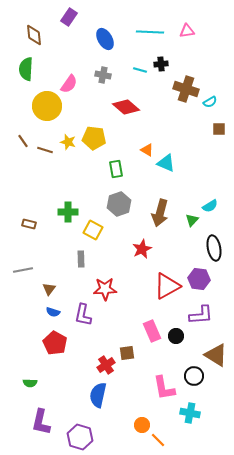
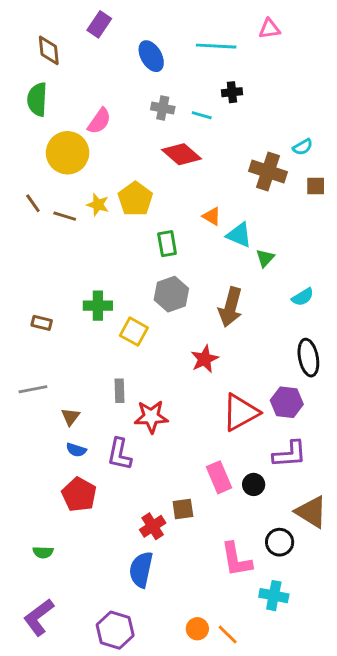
pink triangle: (187, 31) -> (269, 29), moved
cyan line: (140, 70) -> (202, 115), moved
gray cross: (103, 75) -> (163, 108), moved
brown cross: (186, 89) -> (268, 172), moved
yellow pentagon: (94, 138) -> (135, 199), turned 30
green triangle: (192, 220) -> (265, 258), moved
gray rectangle: (81, 259) -> (119, 391), moved
purple L-shape: (41, 422) -> (39, 617), moved, turned 40
orange circle: (142, 425) -> (197, 629), moved

